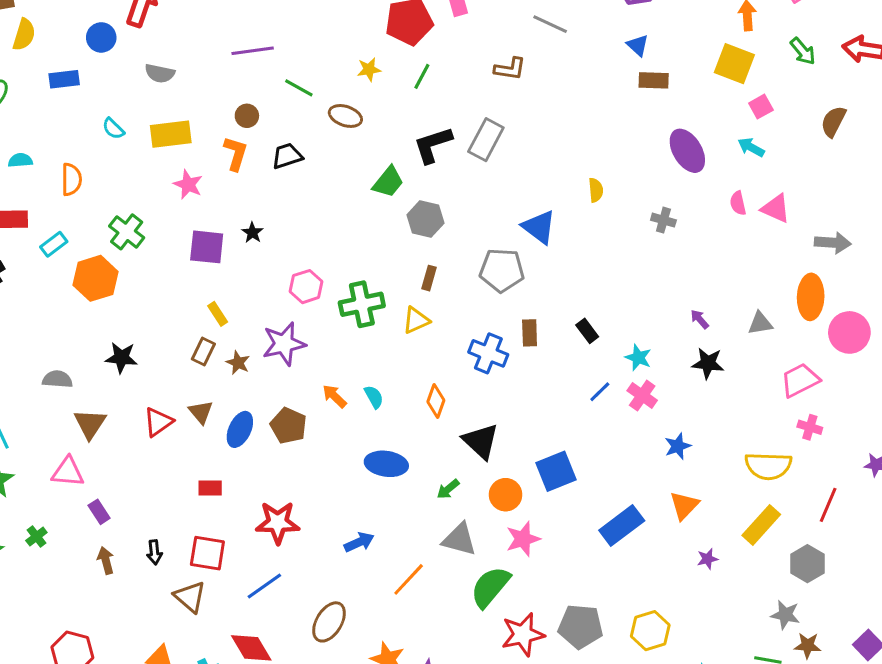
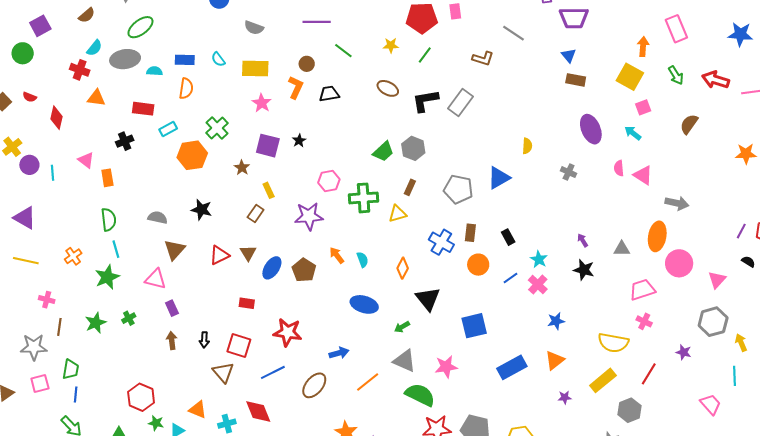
blue rectangle: (64, 79) -> (185, 60), moved
brown ellipse: (345, 116) -> (388, 88), moved
green trapezoid: (388, 182) -> (383, 152), moved
blue triangle: (539, 227) -> (499, 178), moved, turned 45
brown star: (238, 363) -> (242, 168), moved
orange circle: (506, 495) -> (478, 265), moved
green semicircle: (490, 587) -> (420, 395), turned 68
brown ellipse: (329, 622) -> (314, 385), moved

